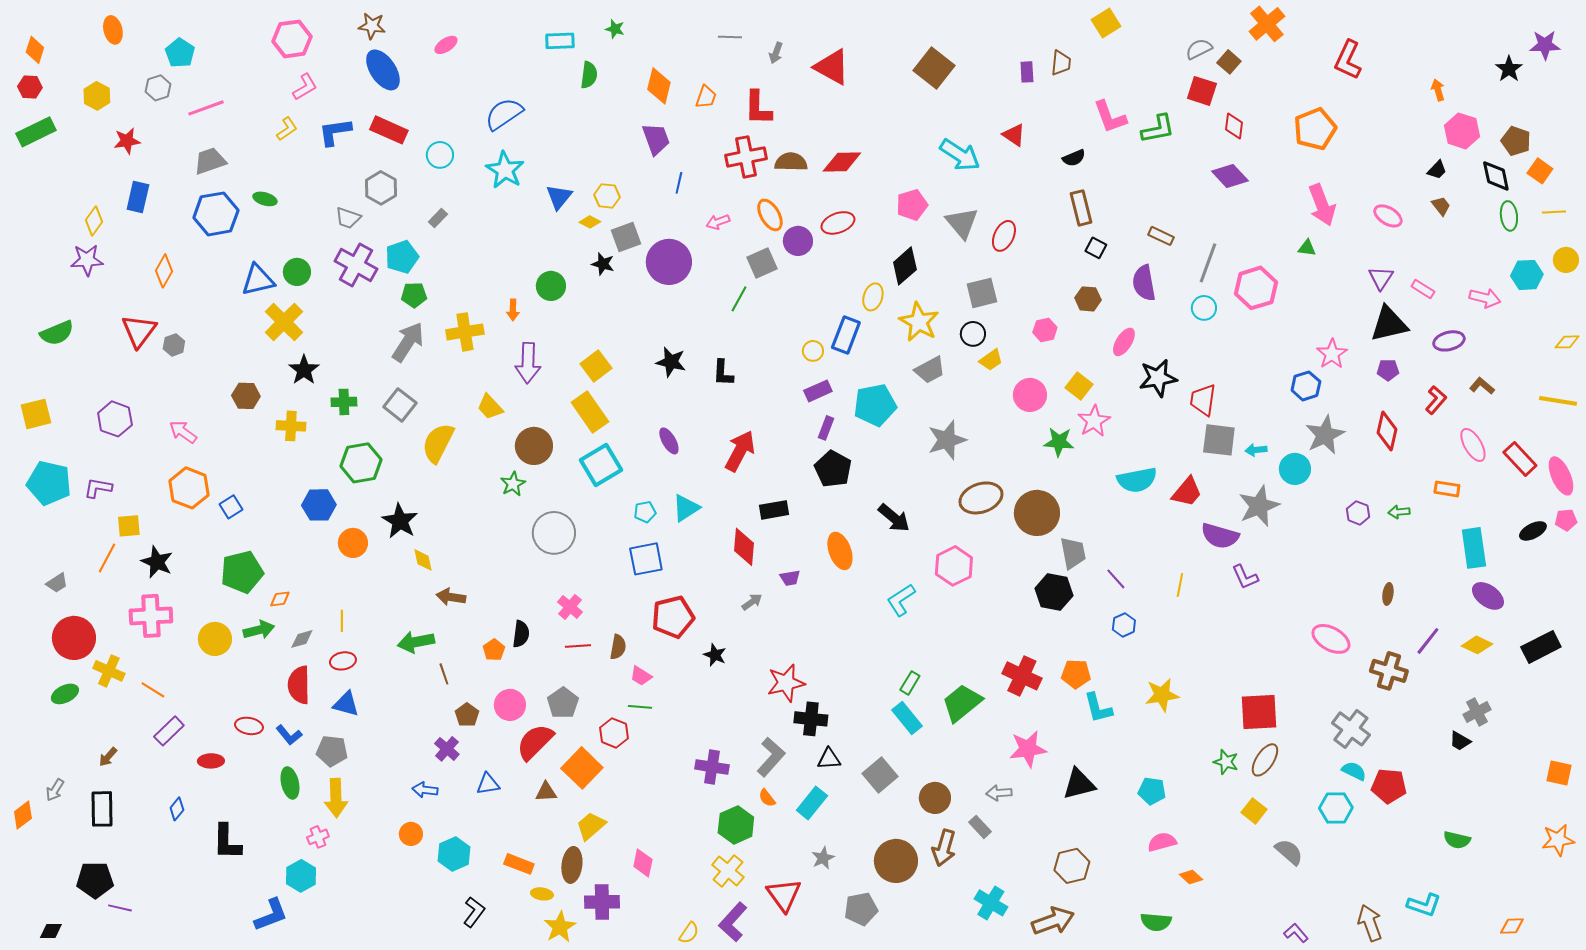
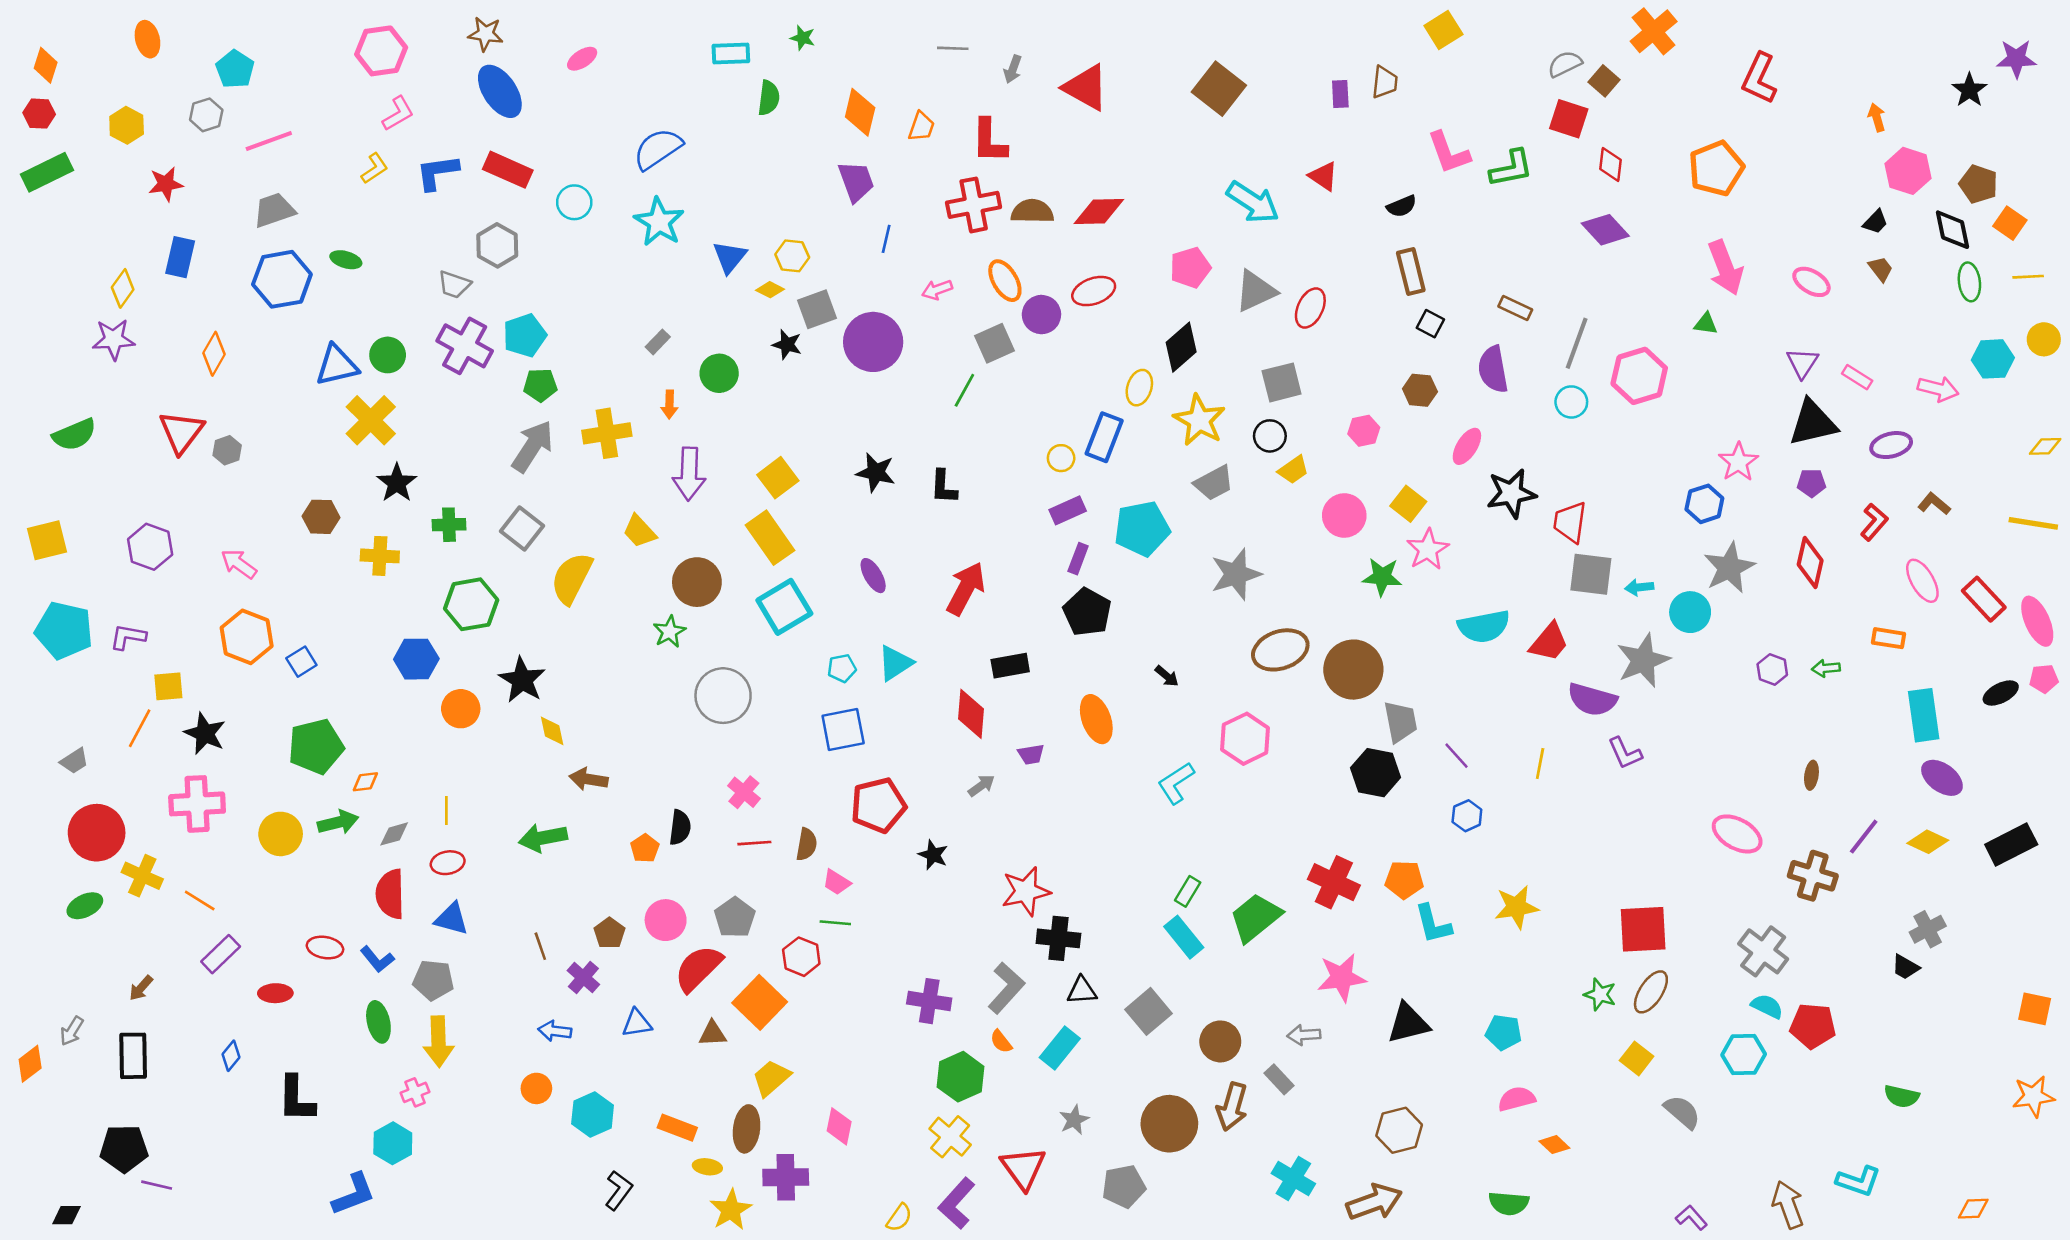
gray rectangle: (438, 218) -> (658, 342), moved
gray triangle: (962, 223) -> (1256, 291), turned 45
black arrow: (894, 518) -> (1167, 676), size x0.6
brown line: (444, 674) -> (540, 946), moved

